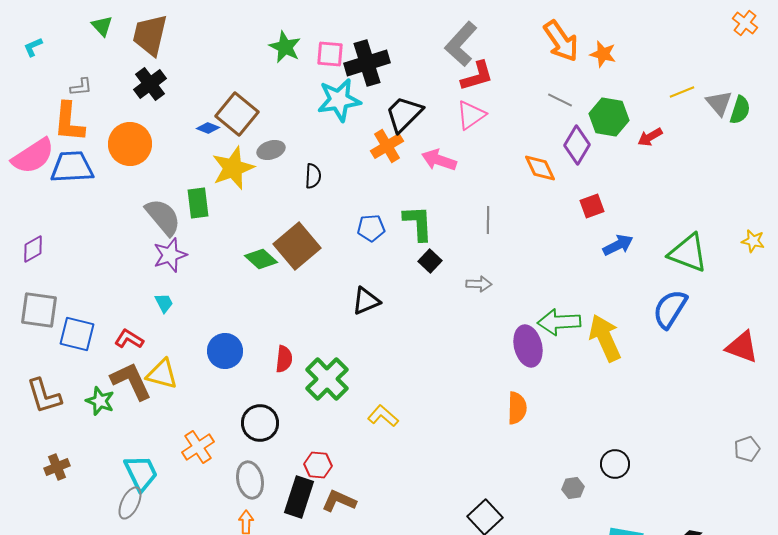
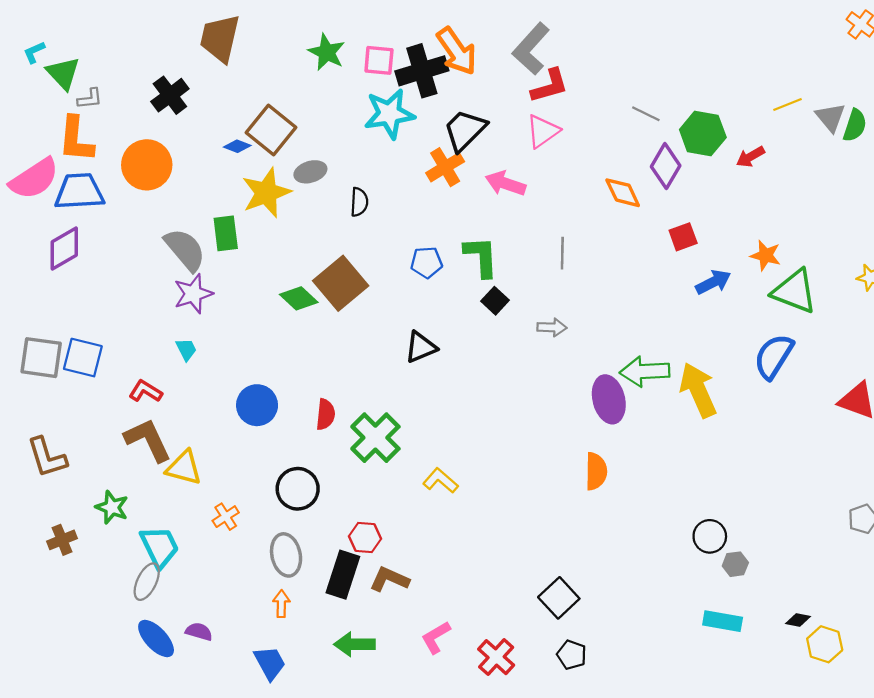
green triangle: (102, 26) -> (63, 73), moved, size x1.4
brown trapezoid: (150, 35) -> (220, 38), moved
orange arrow: (561, 41) -> (457, 51), moved
orange star: (603, 54) -> (765, 255), moved
purple diamond: (33, 249) -> (64, 248), moved, size x1.4
blue square: (77, 334) -> (83, 358), moved
yellow triangle: (162, 374) -> (184, 468), moved
green star: (100, 401) -> (112, 507), moved
orange cross: (198, 447) -> (226, 517), size x0.7
gray hexagon: (573, 488) -> (735, 564), moved

